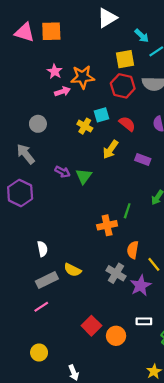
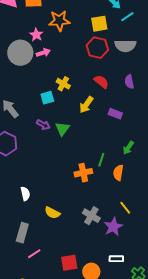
orange star: (83, 77) -> (59, 21), moved
cyan square: (102, 115) -> (47, 98), moved
gray circle: (38, 124) -> (20, 53), moved, size x1.6
orange semicircle: (133, 250) -> (118, 173), moved
gray rectangle: (47, 280) -> (22, 233), moved, turned -48
pink line: (41, 307) -> (34, 254), moved
red square: (91, 326) -> (69, 263), turned 36

